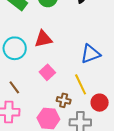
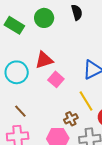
pink square: (47, 72) -> (56, 79), moved
brown cross: (64, 100) -> (71, 119), turned -32

